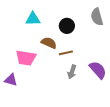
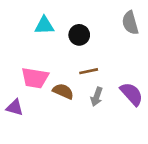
black circle: (67, 26) -> (79, 35), moved
brown semicircle: (49, 43) -> (63, 91), moved

